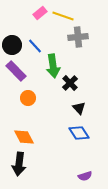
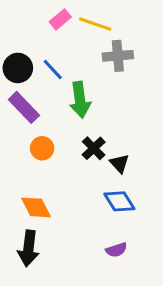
black cross: (70, 83) -> (94, 148), moved
purple semicircle: (85, 176) -> (116, 250), moved

